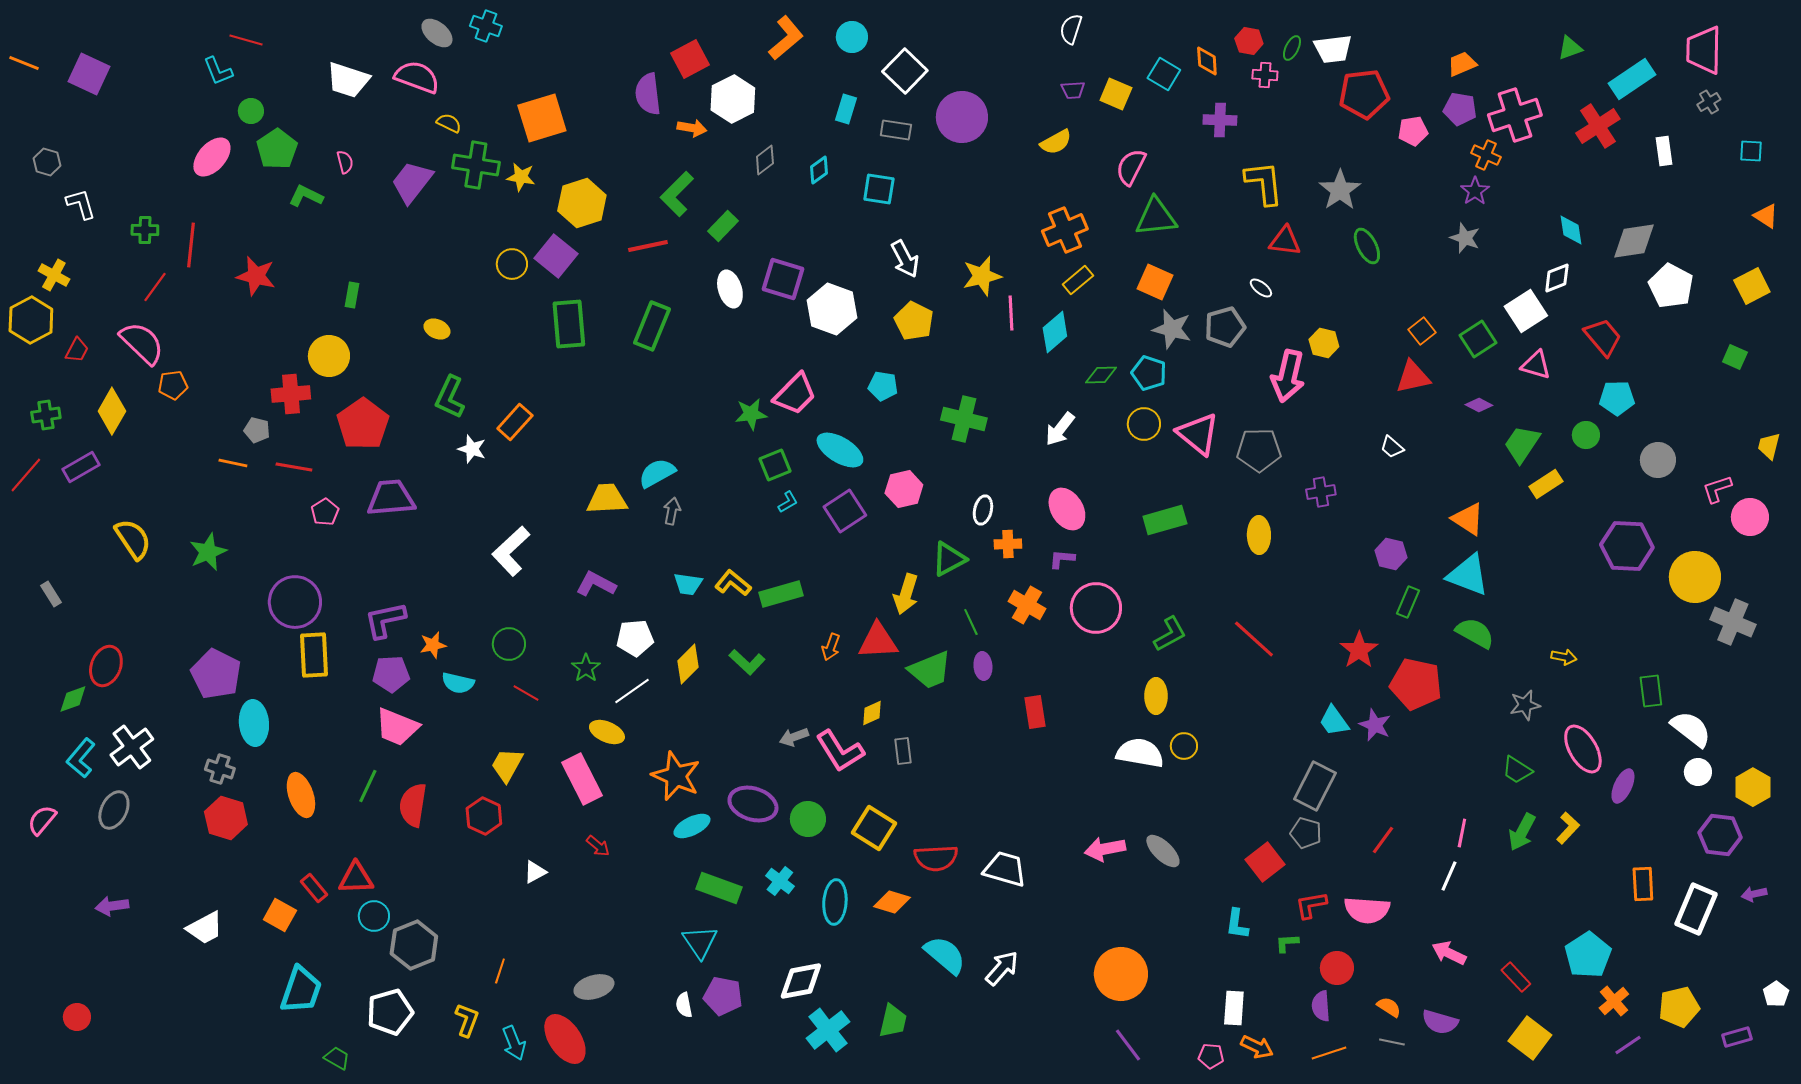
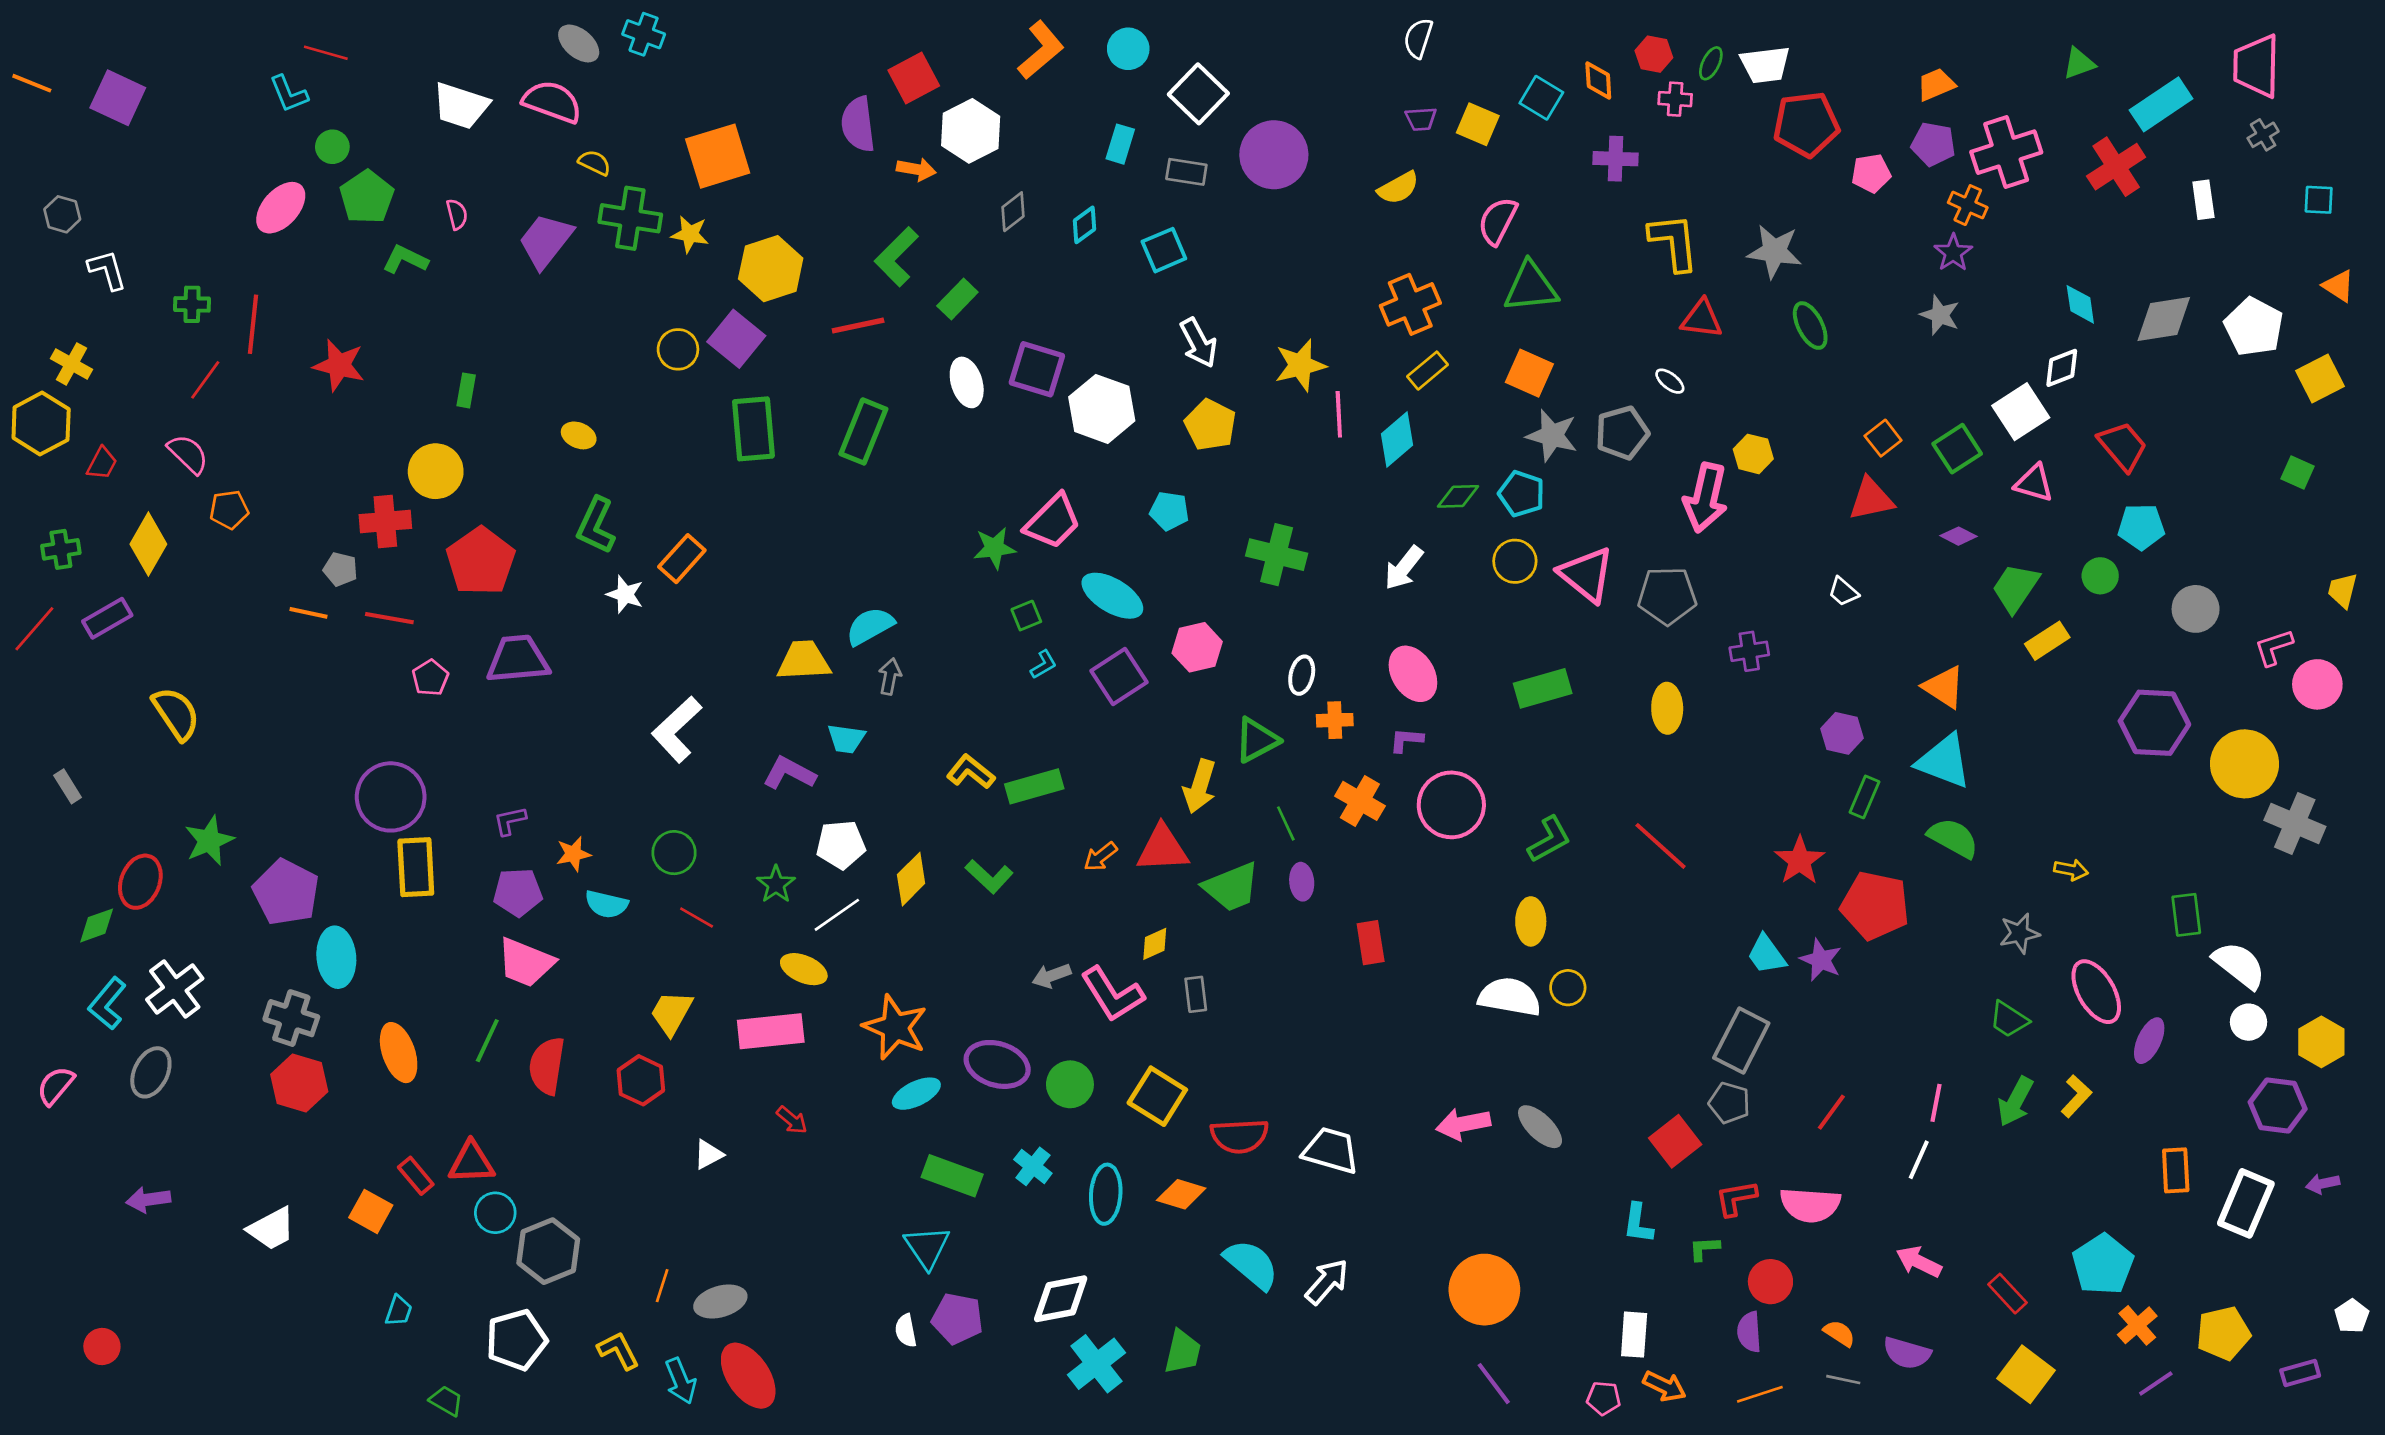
cyan square: (879, 189) -> (1164, 250), turned -32
gray star: (1340, 190) -> (1774, 251), turned -30
white pentagon: (1671, 286) -> (2254, 327), moved
pink semicircle: (142, 343) -> (188, 454), size x0.7
green square: (775, 465) -> (1026, 616), size x0.7
green star: (208, 552) -> (209, 841), moved
cyan trapezoid: (688, 584) -> (846, 739), moved
purple L-shape: (385, 620) -> (510, 821), size x0.6
orange arrow: (831, 647) -> (1100, 857), turned 32
gray cross: (220, 769) -> (291, 1018), size x1.4
pink rectangle: (582, 779) -> (771, 1031), turned -69
gray ellipse: (594, 987) -> (720, 1301), moved
cyan trapezoid: (301, 990) -> (399, 1311), size x0.5
yellow L-shape: (467, 1020) -> (618, 1350), turned -48

